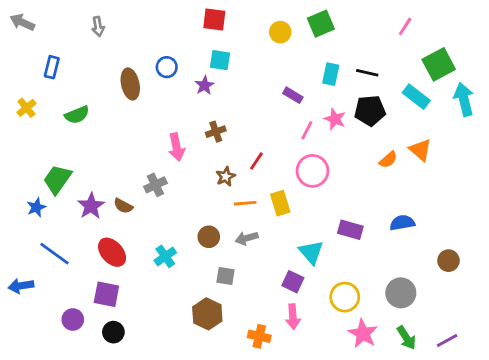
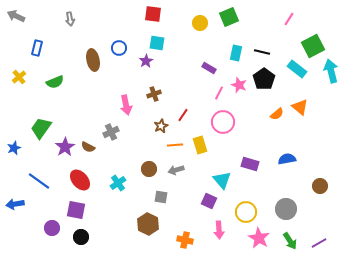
black pentagon: (370, 111) -> (264, 79), turned -30
blue star: (36, 207) -> (14, 148), moved
pink arrow: (293, 317) -> (219, 230), moved

